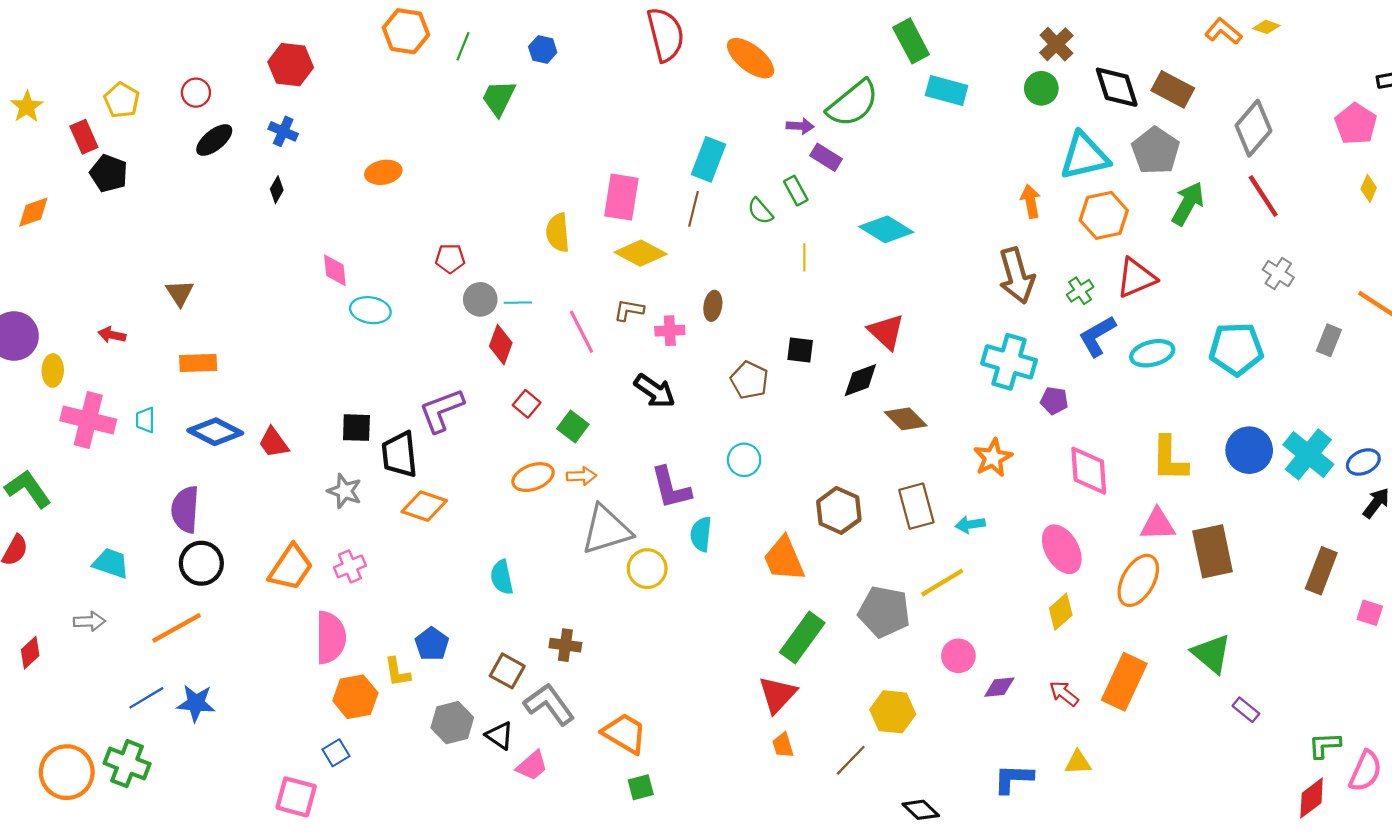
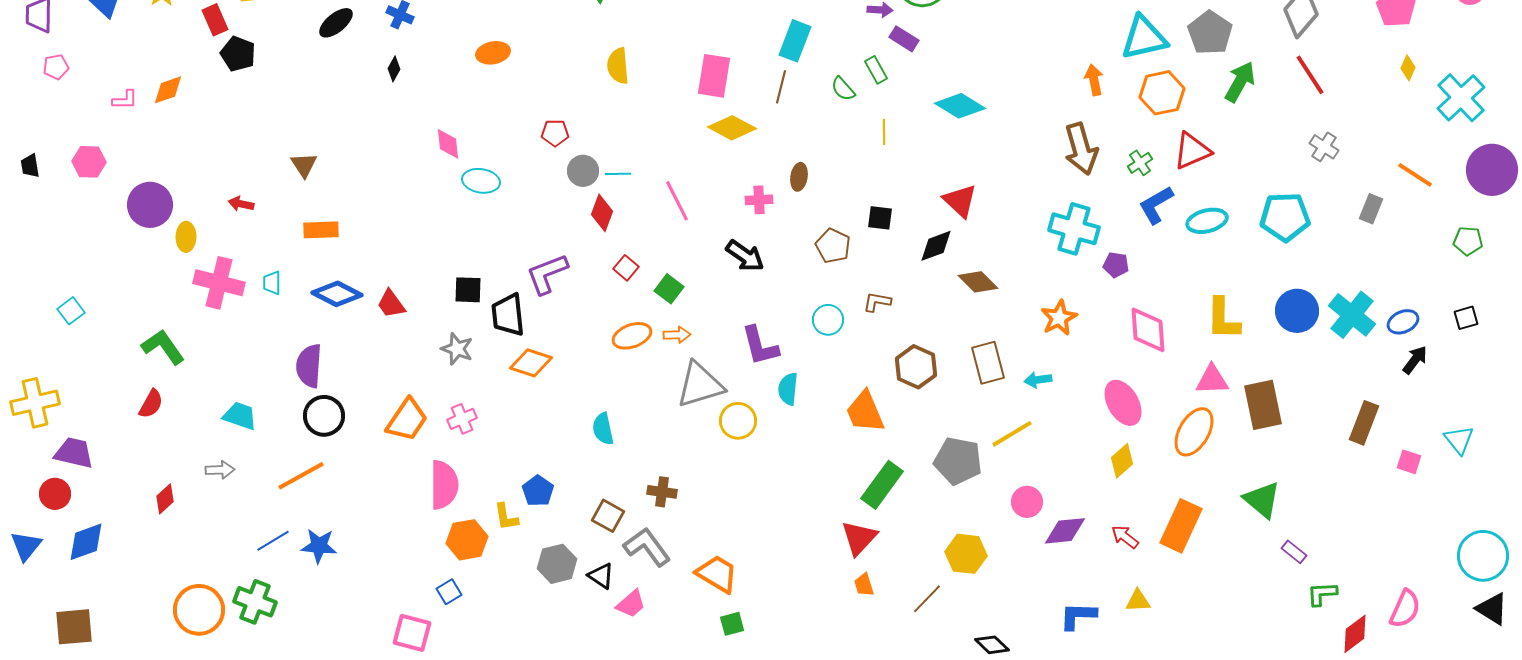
yellow semicircle: (558, 233) -> (618, 66), moved
brown L-shape: (629, 310) -> (877, 302), moved
purple diamond: (999, 687) -> (1065, 531), size x1.4
green L-shape: (1325, 745) -> (1322, 594), moved

